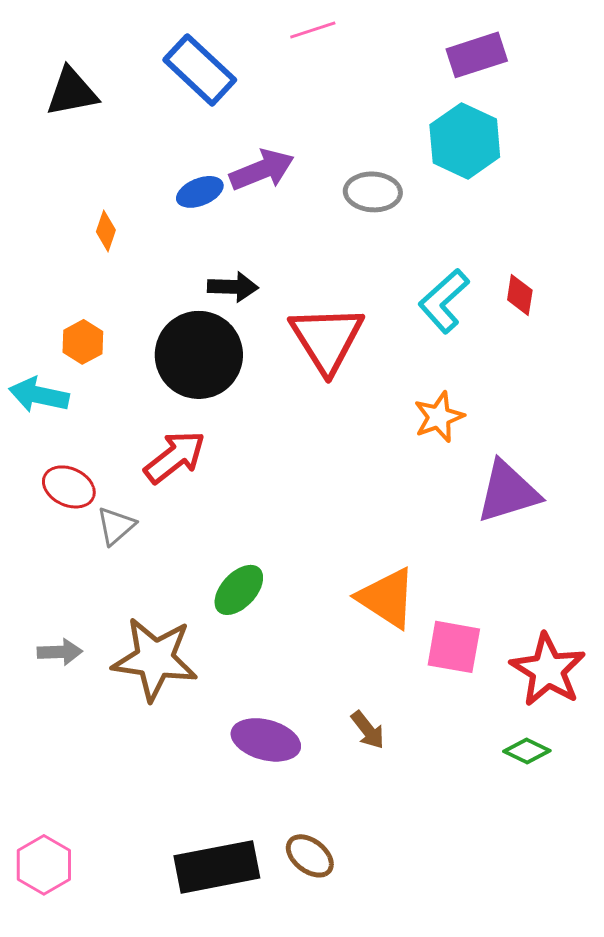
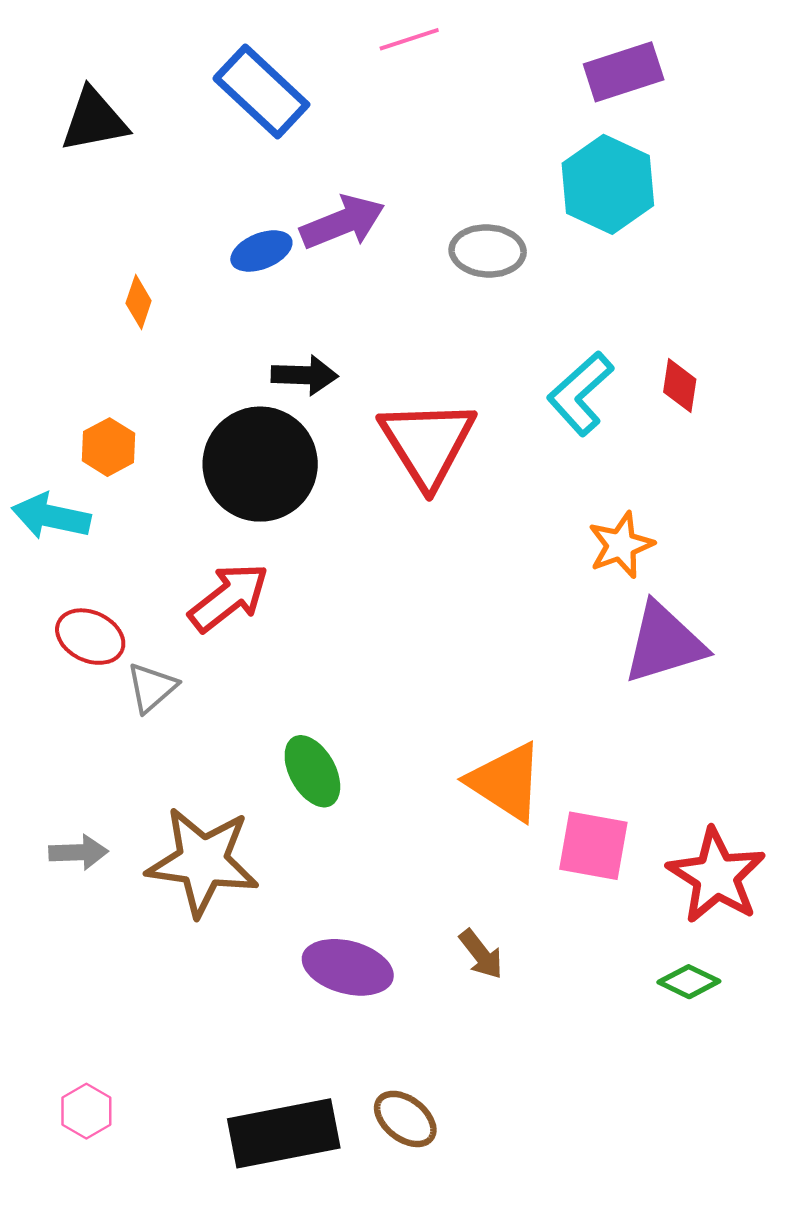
orange star: (439, 417) -> (621, 545), moved
green ellipse: (239, 590) -> (312, 771), turned -72
pink hexagon: (44, 865) -> (86, 1111), moved, size x0.7

